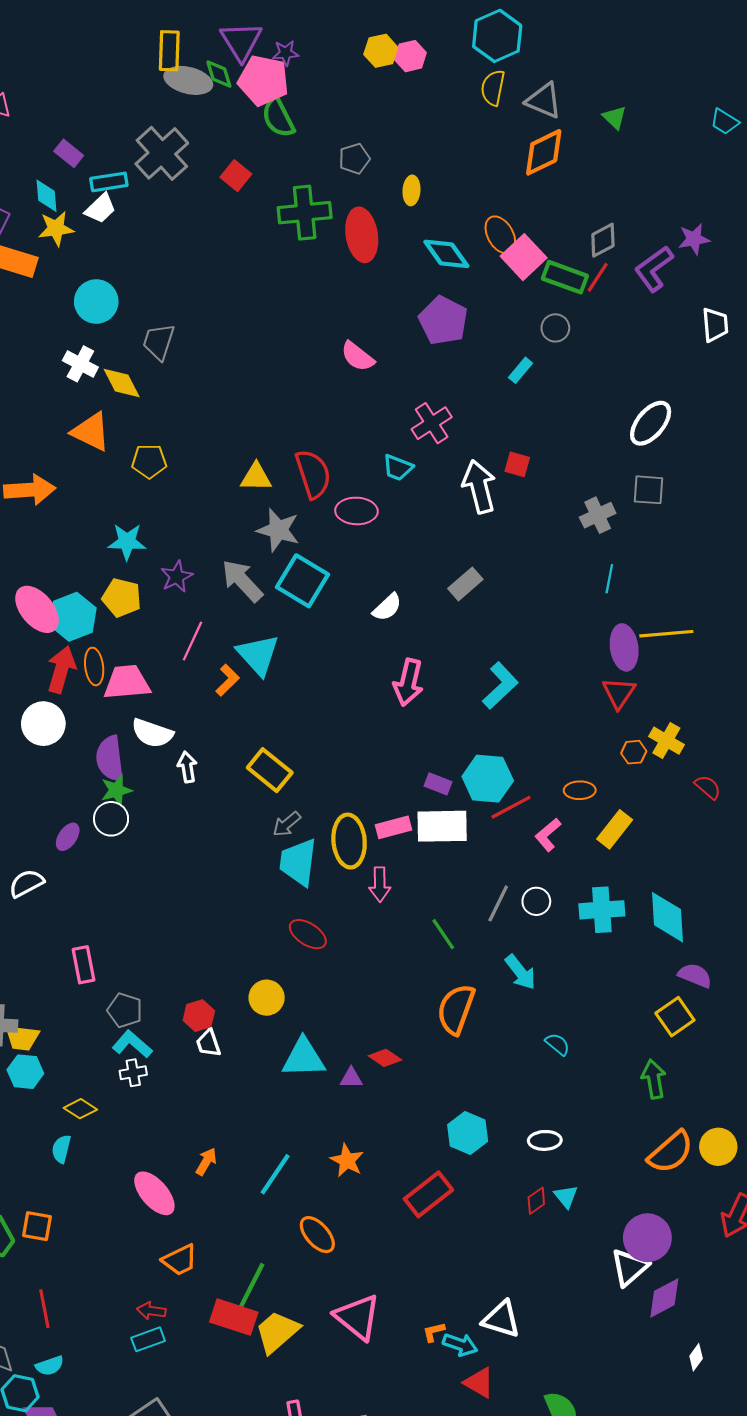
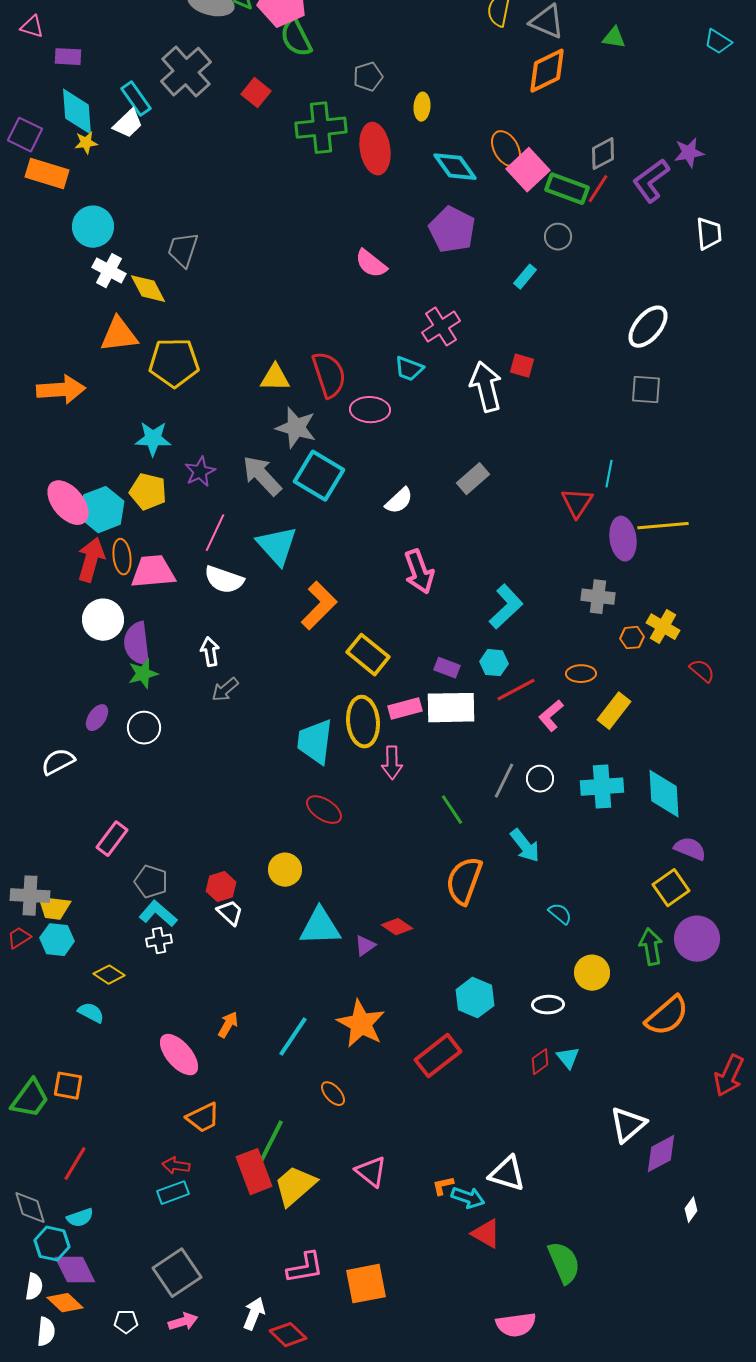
green triangle: (615, 117) -> (614, 38), turned -35
purple rectangle: (69, 153) -> (68, 57), moved, turned -36
cyan rectangle: (109, 182) -> (136, 99), turned 64
cyan diamond: (47, 196) -> (77, 112), size x1.5
yellow star: (56, 229) -> (86, 143), size x0.7
cyan circle: (96, 302) -> (93, 227), moved
orange triangle: (91, 432) -> (119, 335), turned -33
yellow pentagon: (149, 461) -> (174, 363), size x1.5
gray cross: (598, 515) -> (598, 597), moved, turned 32
orange L-shape: (227, 680) -> (319, 606), moved, size x1.6
pink arrow: (408, 682) -> (419, 572), turned -33
cyan L-shape: (500, 686) -> (506, 607), moved
red triangle: (619, 693) -> (577, 503), moved
white circle: (43, 724) -> (103, 620), moved
white semicircle: (152, 733) -> (224, 580), moved
yellow rectangle: (270, 770) -> (368, 655), moved
cyan hexagon: (488, 779) -> (494, 663), size x0.6
white circle: (111, 819) -> (144, 728), moved
gray arrow: (287, 824) -> (225, 690), moved
pink rectangle: (84, 965) -> (112, 839), turned 48
white trapezoid: (208, 1043) -> (230, 913), turned 152
purple triangle: (351, 1078) -> (365, 946), turned -35
yellow circle: (718, 1147) -> (592, 973), moved
cyan semicircle: (61, 1149) -> (91, 1013), turned 104
orange star: (347, 1161) -> (361, 1024), size x1.5
orange ellipse: (317, 1235) -> (333, 1094), size x0.7
purple circle: (647, 1238) -> (697, 939), moved
red line: (44, 1309) -> (75, 1164), turned 42
red rectangle: (234, 1317) -> (254, 1172), turned 51
pink triangle: (358, 1317) -> (371, 1172), size x0.7

